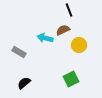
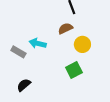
cyan arrow: (45, 38) -> (38, 43), moved
green square: (71, 79) -> (74, 70), moved

